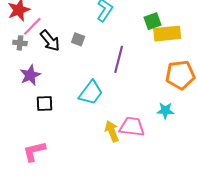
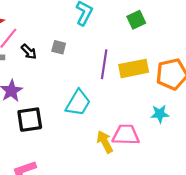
yellow rectangle: (167, 34) -> (134, 68), moved
black arrow: (50, 41) -> (29, 52), size x0.7
black square: (44, 104) -> (30, 120), size x1.4

